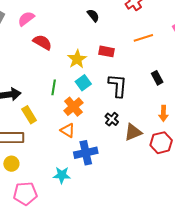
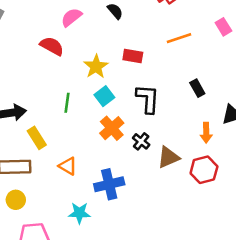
pink semicircle: (26, 19) -> (71, 17), moved
orange cross: (73, 107) -> (112, 128), moved
orange triangle: (68, 130) -> (68, 166), moved

